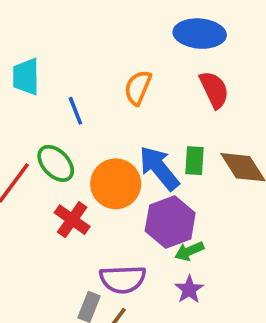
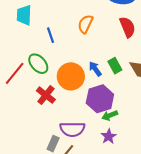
green rectangle: (194, 161) -> (115, 66), turned -35
blue arrow: (159, 168) -> (95, 69), size x0.6

